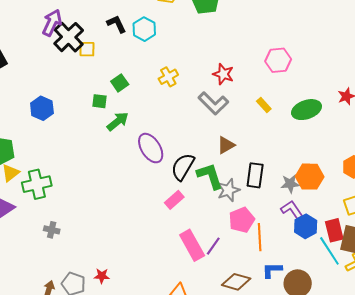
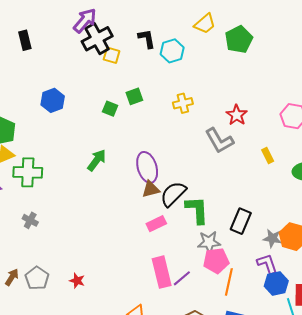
green arrow: (118, 121) -> (97, 160), moved, turned -30
brown triangle: (226, 145) -> (151, 189), moved
gray star: (228, 190) -> (209, 242), moved
red star: (102, 276) -> (77, 281), moved

